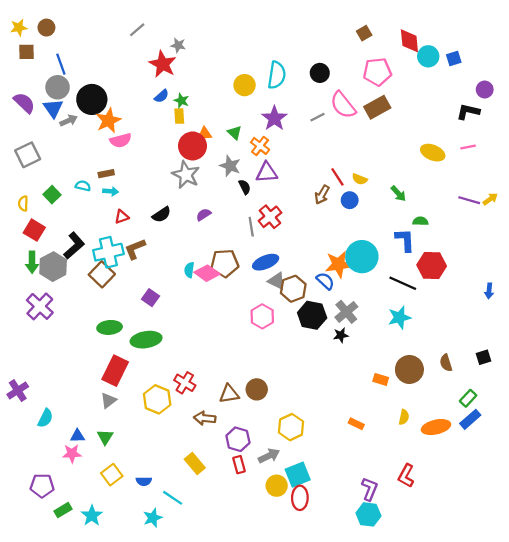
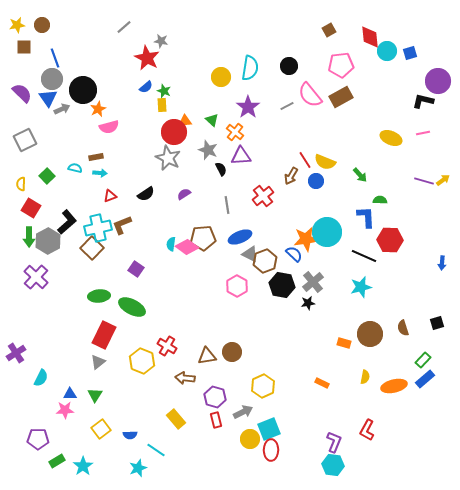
purple circle: (485, 90) -> (438, 81), size x1.6
orange star: (108, 121) -> (98, 109), size x0.7
yellow semicircle: (360, 179) -> (325, 162), size x1.5
red cross: (270, 217) -> (263, 196), moved
green ellipse: (146, 340) -> (132, 307), turned 36

